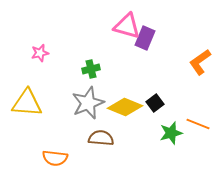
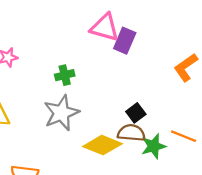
yellow diamond: (125, 107) -> (102, 145), moved
brown semicircle: (101, 138) -> (131, 133), moved

